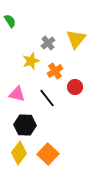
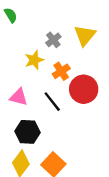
red circle: (75, 87) -> (84, 89), size x1.6

